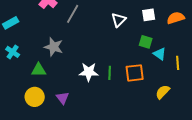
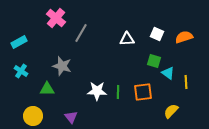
white square: (149, 15) -> (157, 34), turned 32
white triangle: (119, 20) -> (127, 39), turned 42
yellow circle: (35, 97) -> (33, 116), moved

